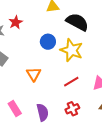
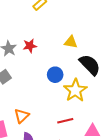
orange triangle: (34, 74) -> (22, 116), moved

